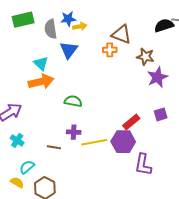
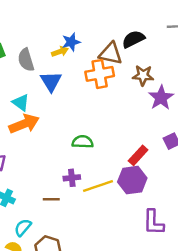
blue star: (68, 19) -> (71, 42), moved
black semicircle: (164, 25) -> (133, 39), moved
orange cross: (110, 50) -> (100, 74), size x1.6
green semicircle: (73, 101) -> (83, 142), moved
purple L-shape: (143, 165) -> (153, 222), moved

